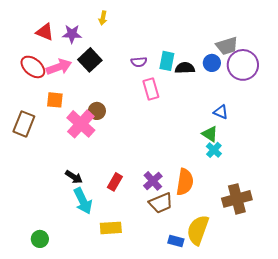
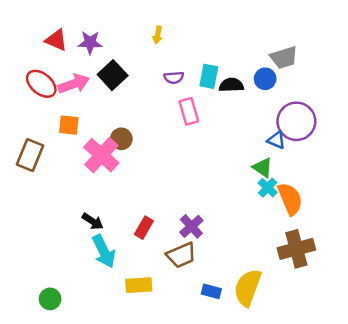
yellow arrow: (103, 18) -> (158, 35), moved
purple circle: (243, 65) -> (296, 121), moved
orange semicircle: (185, 182) -> (290, 199), moved, turned -32
brown trapezoid: (161, 203) -> (181, 255), moved
blue rectangle: (176, 241) -> (211, 291), moved

